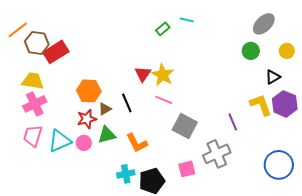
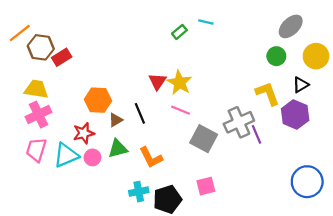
yellow circle: (287, 51) -> (316, 56), size x1.5
red rectangle: (56, 52) -> (62, 57), size x0.7
purple hexagon: (285, 104) -> (295, 115), moved
yellow L-shape: (261, 105) -> (268, 94), moved
red star: (87, 119) -> (84, 133), moved
gray cross: (217, 154) -> (239, 122), moved

